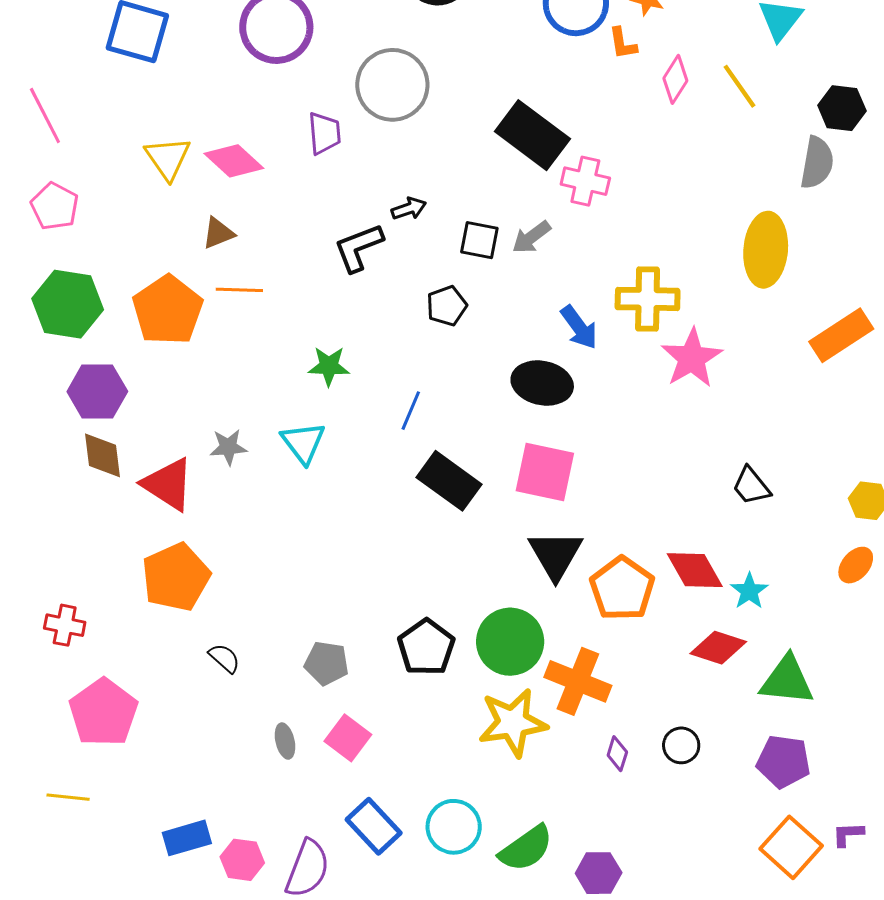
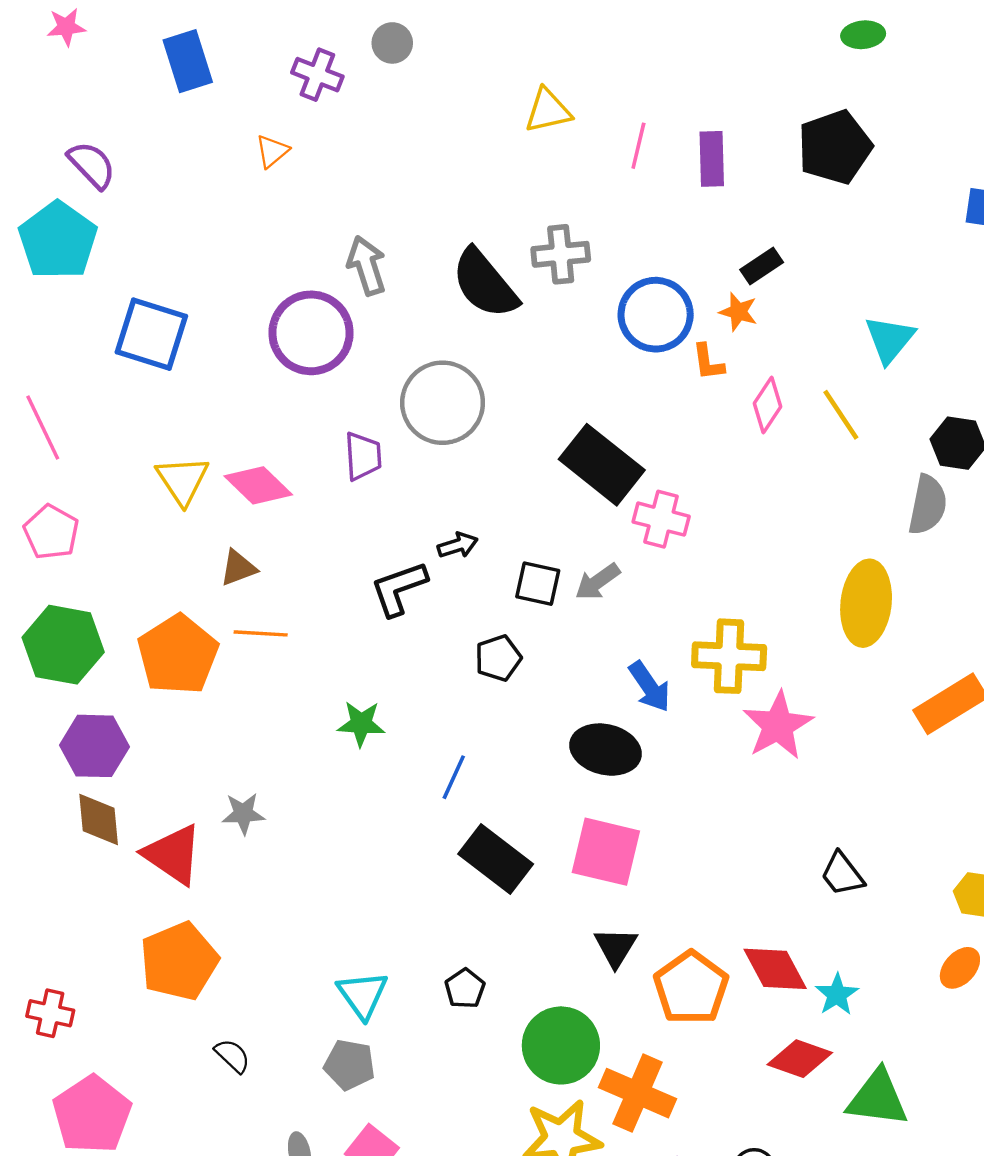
cyan triangle: (303, 443) -> (363, 995), moved
black triangle: (555, 555) -> (616, 947), size x0.7
black pentagon: (426, 647) -> (465, 989), moved, size x0.6

